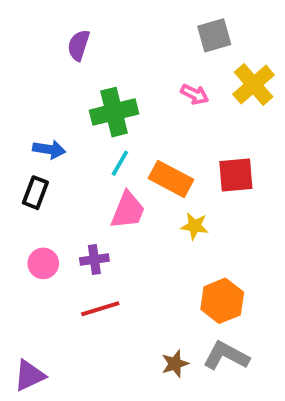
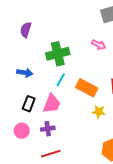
purple semicircle: (79, 45) -> (26, 30), moved
black rectangle: (35, 193) -> (29, 104), moved
pink trapezoid: (128, 210) -> (52, 104), moved

